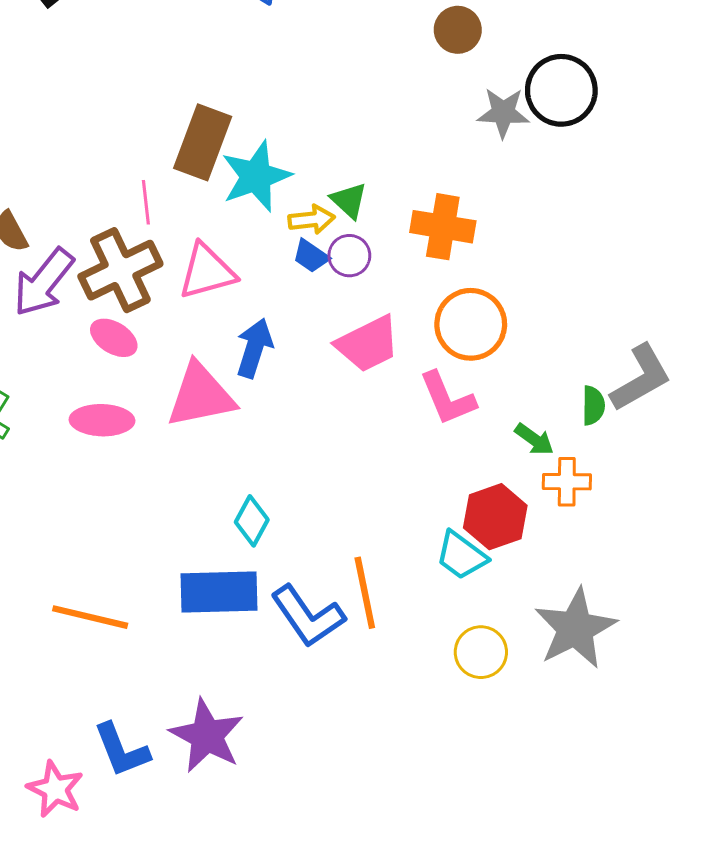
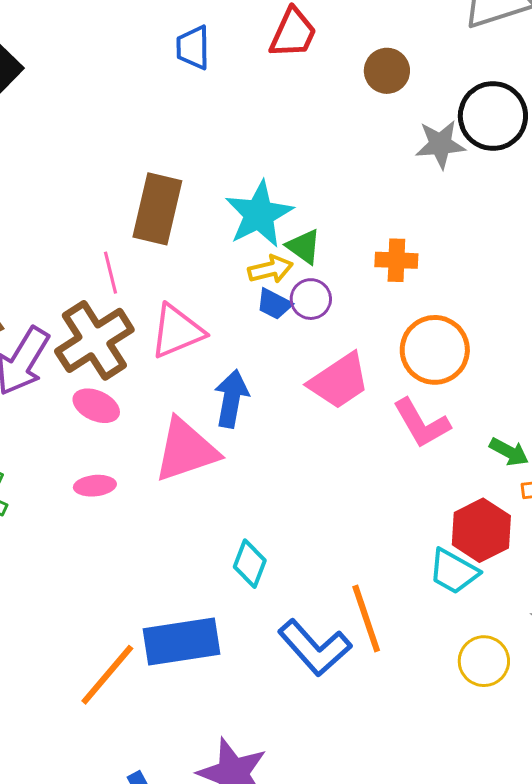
cyan star: (256, 176) -> (259, 214), moved
orange cross: (443, 227) -> (396, 260), size x0.7
pink ellipse: (102, 420) -> (95, 486), size x0.7
blue rectangle: (219, 592) -> (182, 641), moved
orange line: (90, 617) -> (107, 675), turned -56

